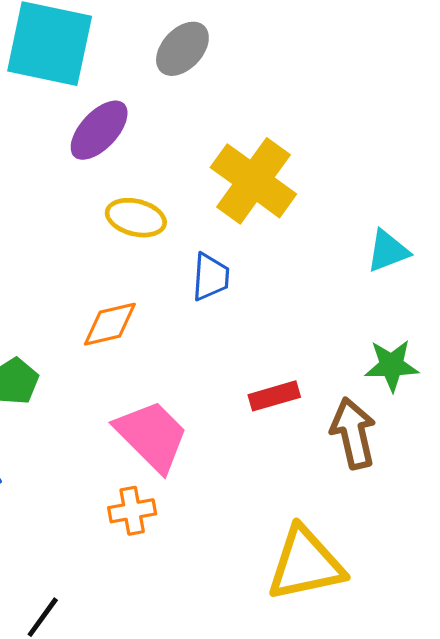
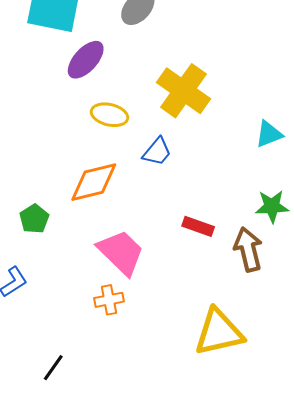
blue trapezoid: (211, 277) -> (157, 152), turned 36
orange diamond: (110, 324) -> (94, 182), size x1.4
red rectangle: (274, 396) -> (198, 226), turned 36

